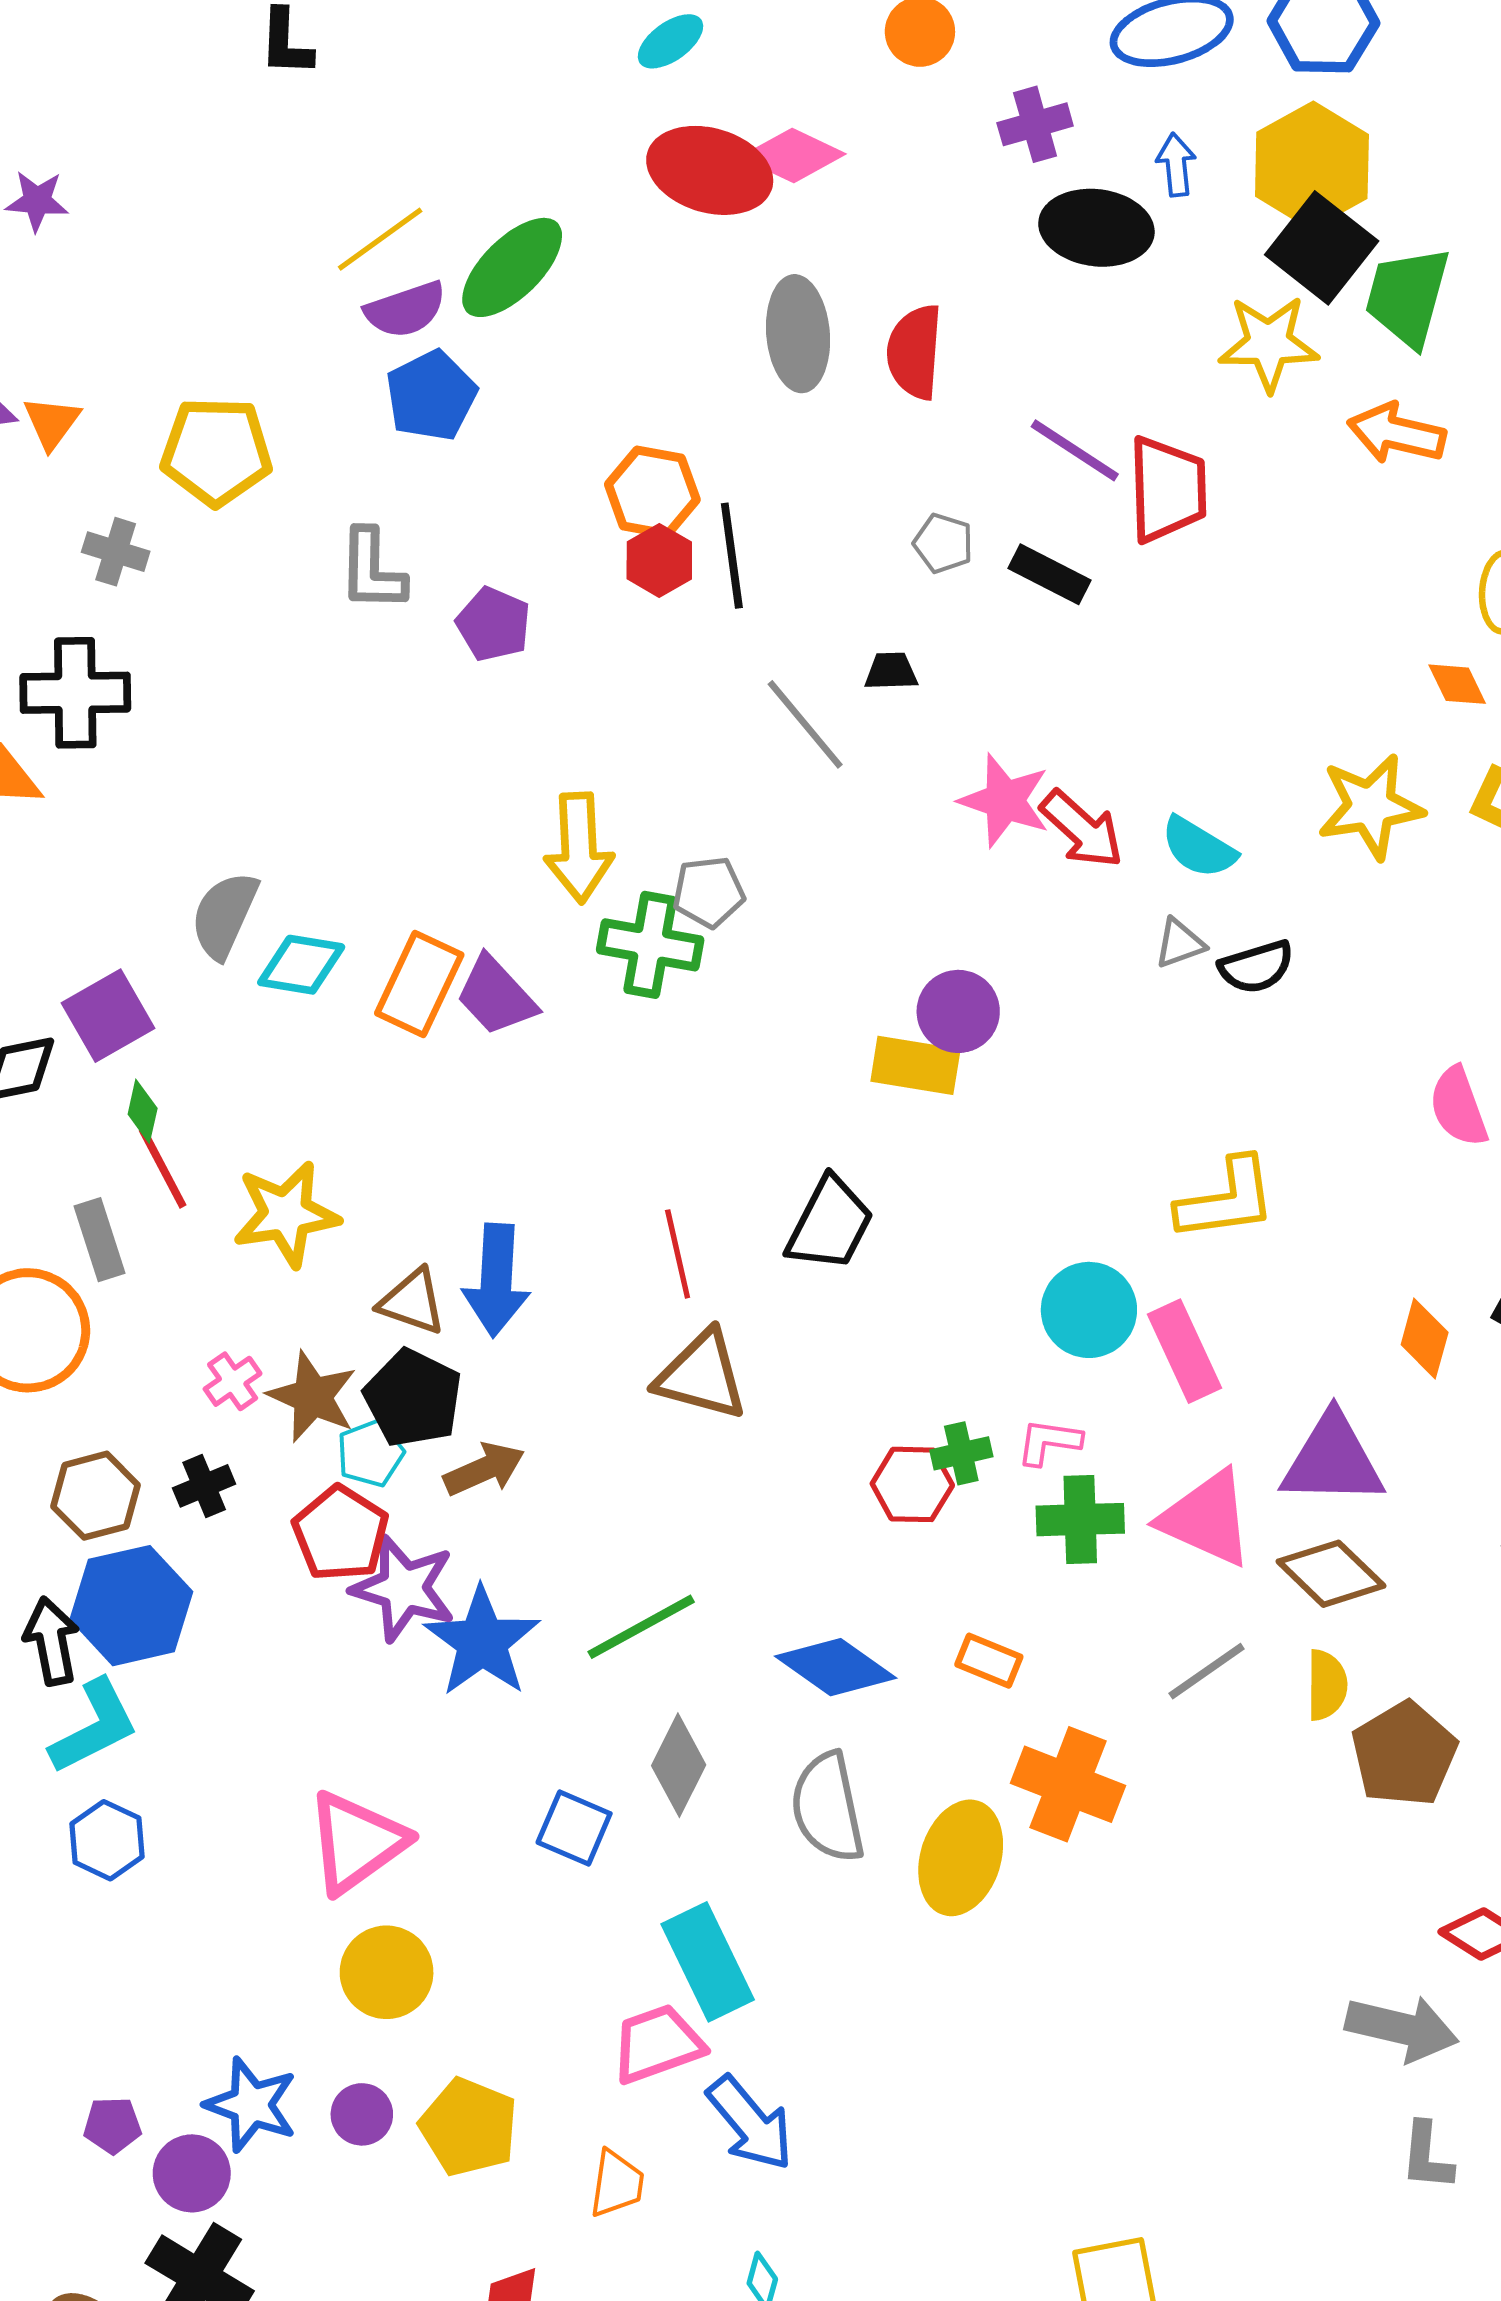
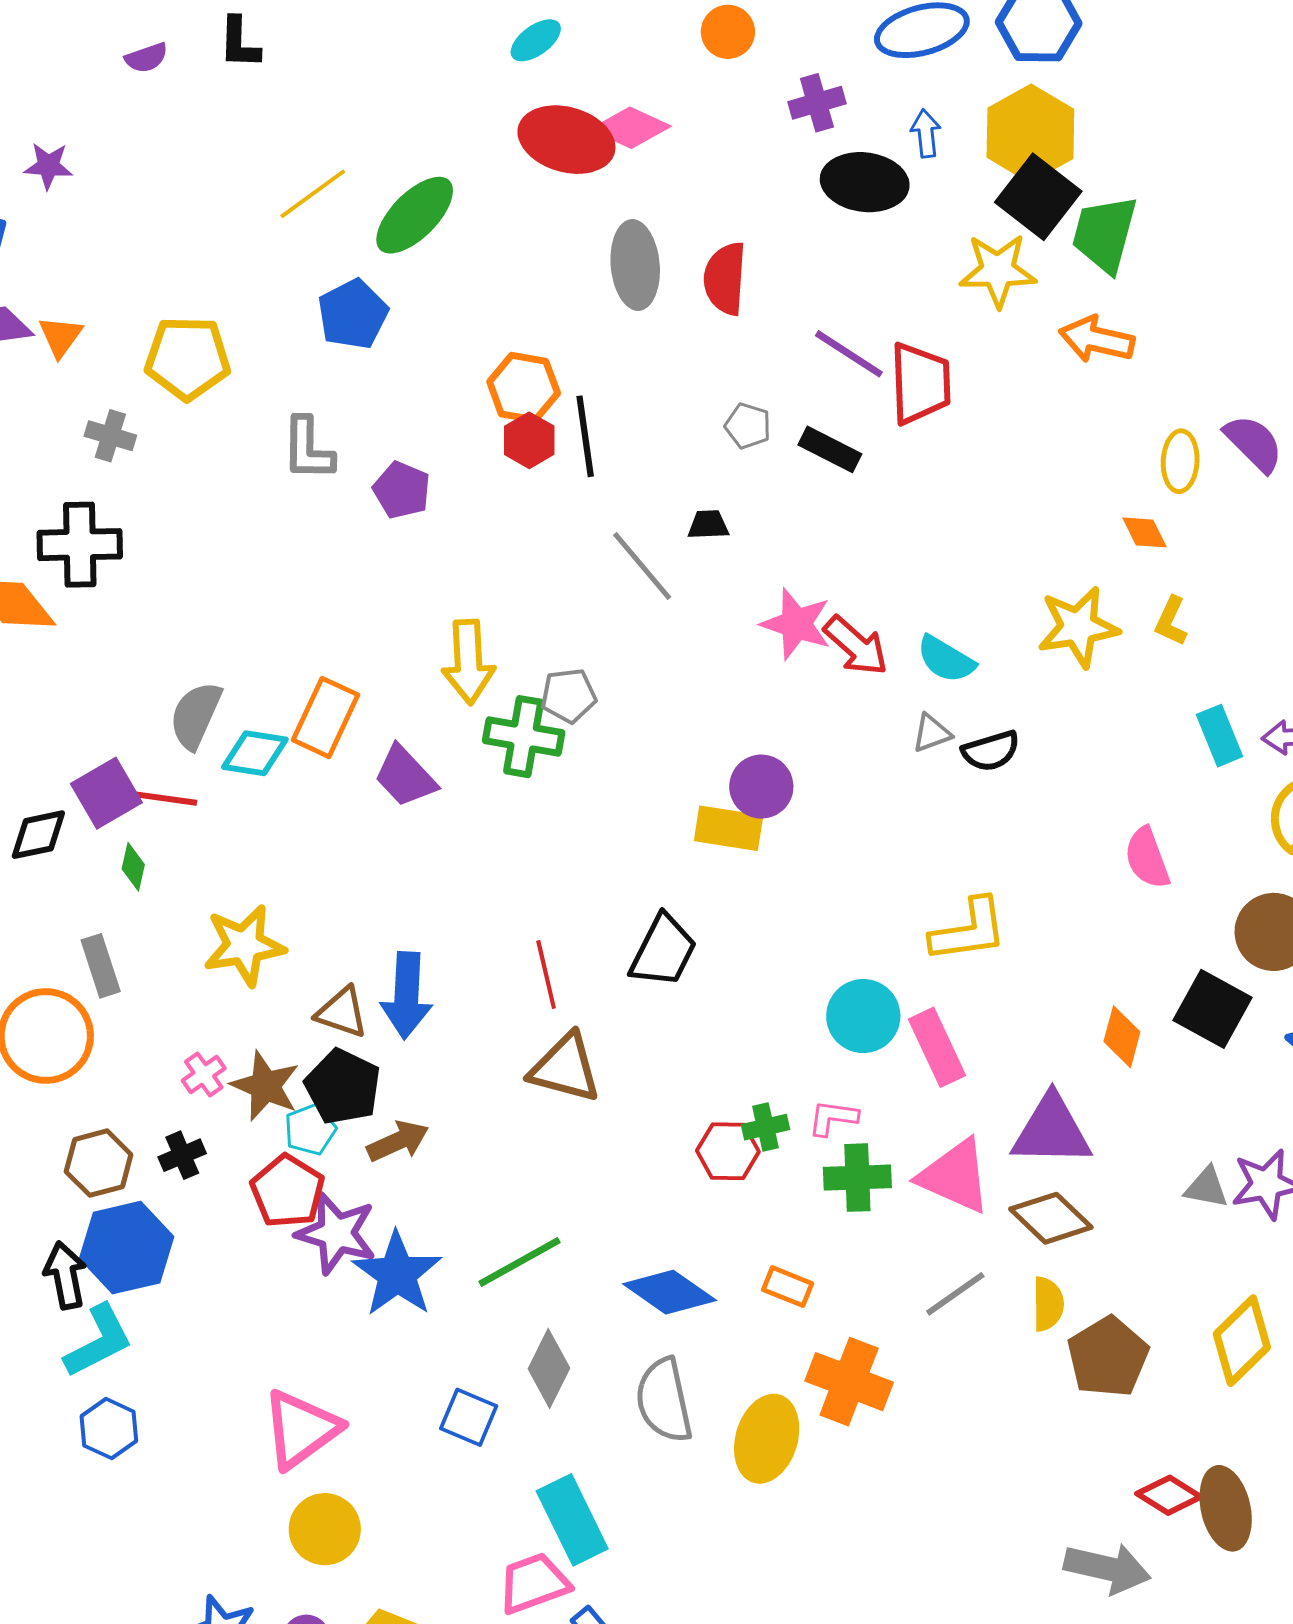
purple semicircle: (406, 310) -> (146, 58), moved, size x0.7
orange rectangle: (419, 984) -> (326, 717), moved
red line: (163, 1168) -> (163, 798), moved, turned -54

